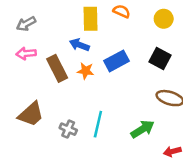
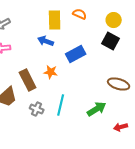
black square: (160, 58) -> (111, 41), moved
brown rectangle: (57, 68) -> (28, 80), moved
orange star: (86, 71) -> (51, 72), moved

